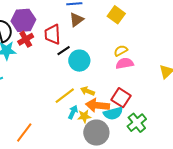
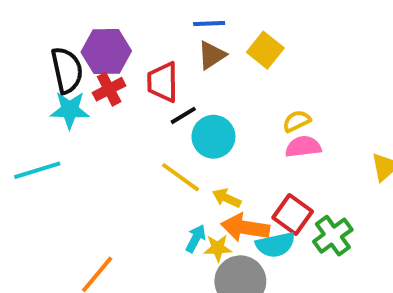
yellow square: (116, 15) -> (265, 50), moved
yellow line: (65, 96) -> (181, 177), moved, turned 70
green cross: (137, 123) -> (333, 236), moved

